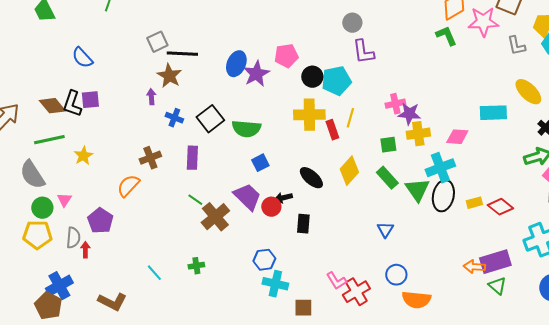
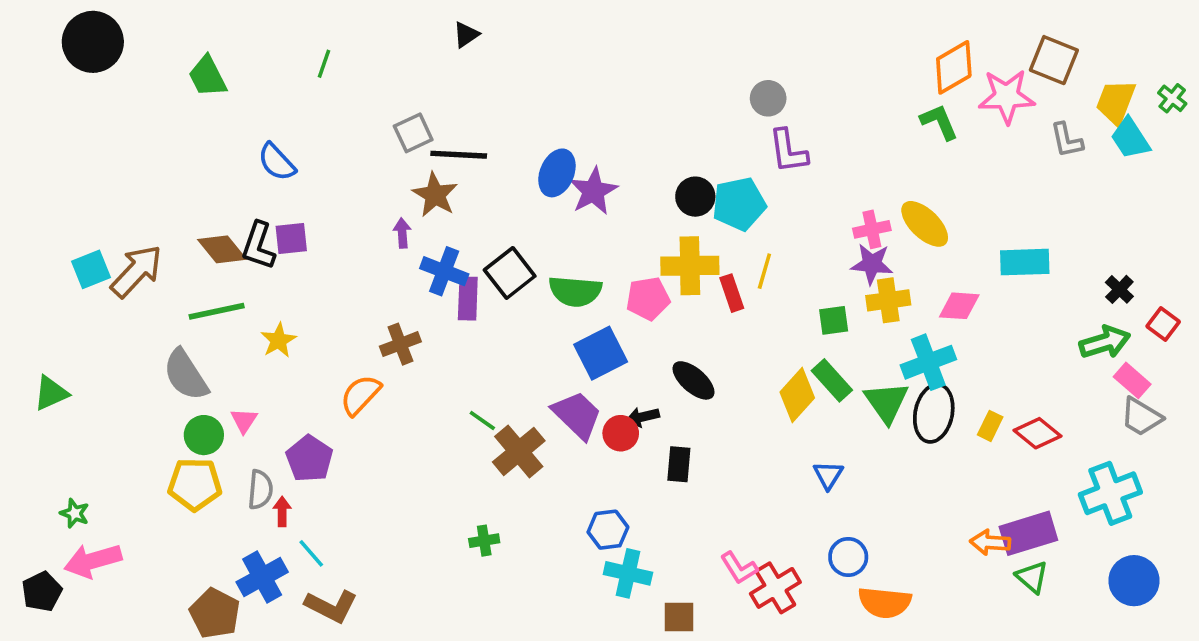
pink pentagon: (286, 56) -> (648, 299), moved
yellow ellipse: (528, 92) -> (925, 224), moved
pink cross: (395, 104) -> (872, 229), moved
blue cross: (174, 118) -> (444, 271), size x1.4
purple rectangle: (192, 158) -> (468, 299), moved
blue square: (260, 163) -> (601, 353), size x1.6
yellow diamond: (349, 171) -> (797, 395), moved
yellow rectangle: (474, 203) -> (990, 426), turned -49
cyan line: (154, 273) -> (311, 553), moved
blue cross: (59, 286) -> (262, 577), moved

